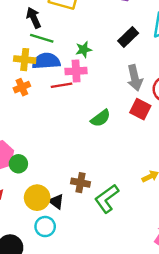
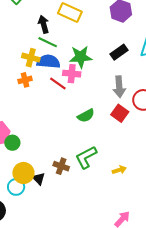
green star: (84, 50) -> (81, 57), size x1.6
red line: (61, 85) -> (58, 83), turned 36
green L-shape: (107, 199) -> (86, 157), moved
cyan circle: (45, 227) -> (16, 187), moved

